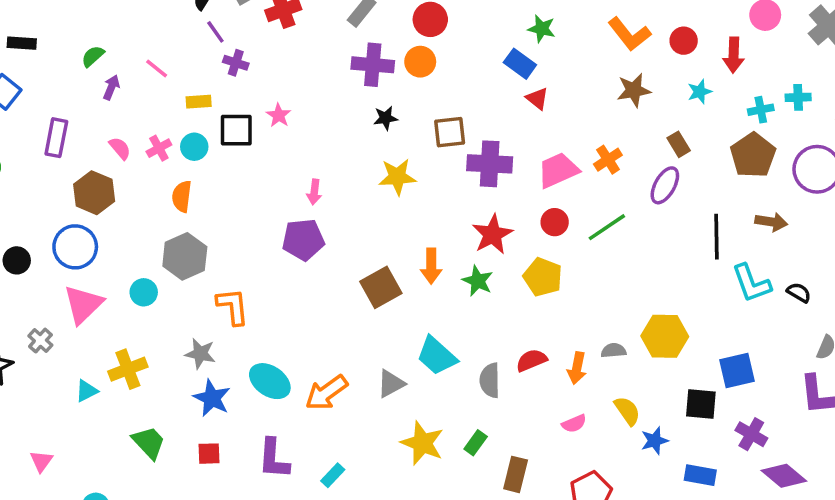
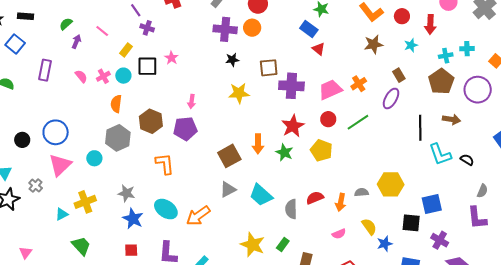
yellow rectangle: (199, 102) -> (126, 50), turned -48
brown hexagon: (94, 193) -> (151, 121), moved
orange L-shape: (233, 306) -> (165, 164), moved
gray triangle: (391, 384) -> (228, 189), moved
green trapezoid: (149, 442) -> (81, 246), moved
pink triangle: (41, 461) -> (26, 252), moved

